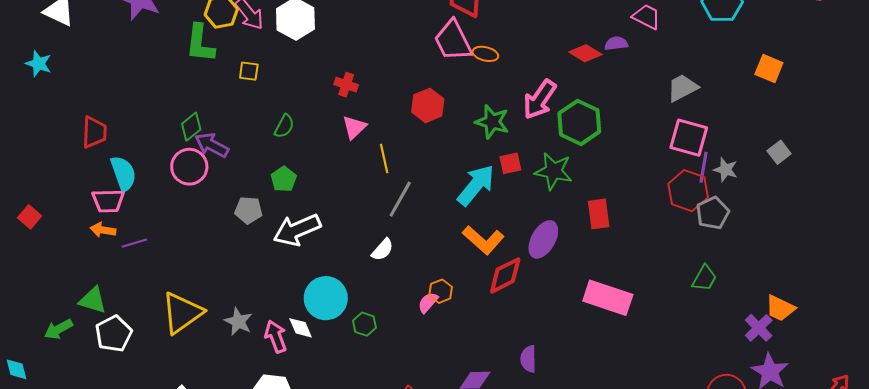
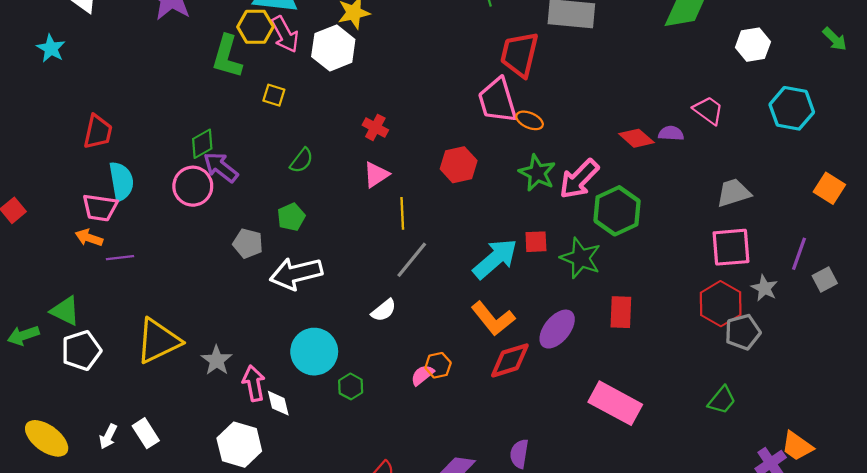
green star: (492, 122) -> (537, 173), moved
pink square: (689, 138) -> (731, 247), turned -30
purple line: (703, 167) -> (799, 254), moved
white diamond: (301, 328) -> (278, 403), moved

